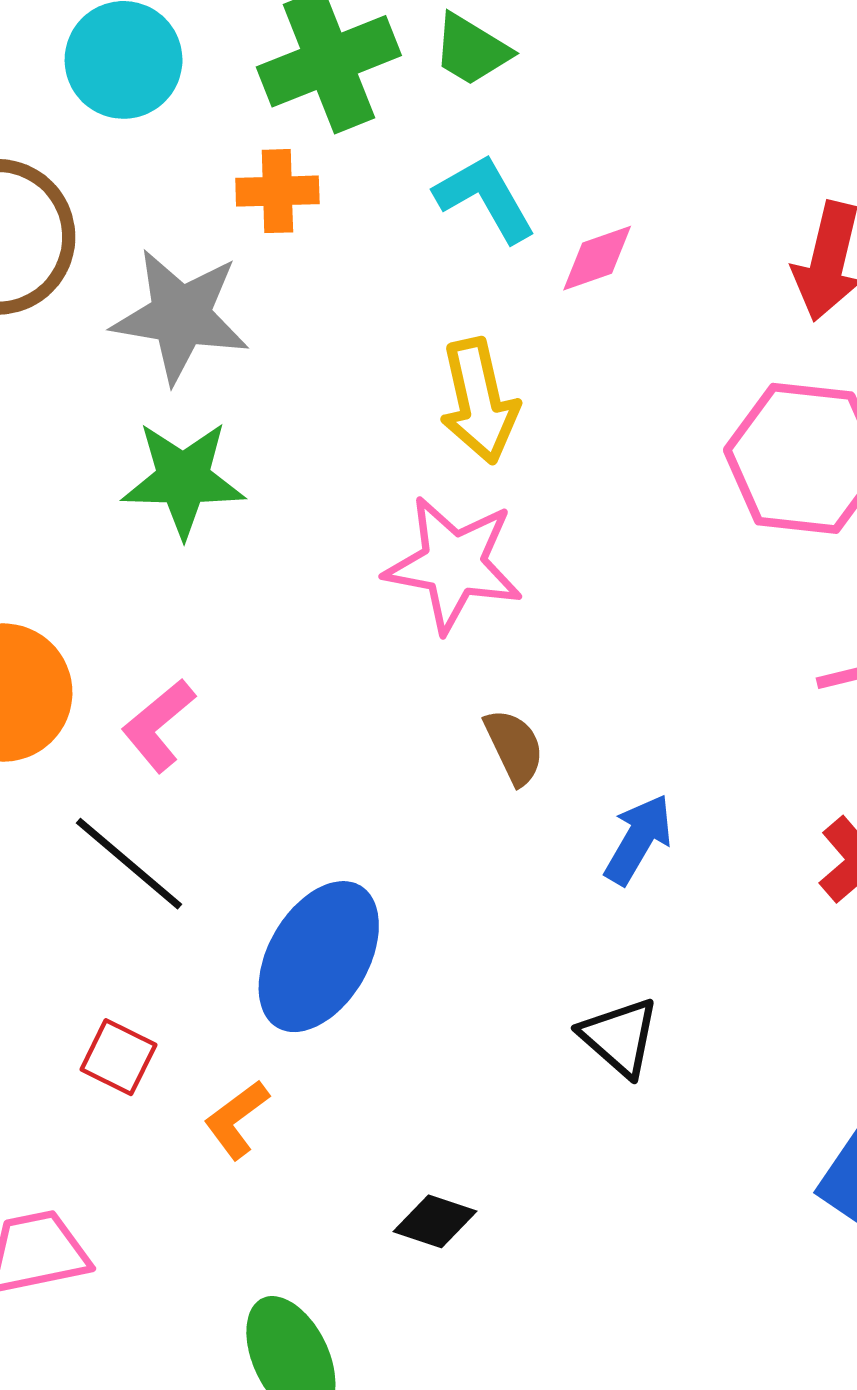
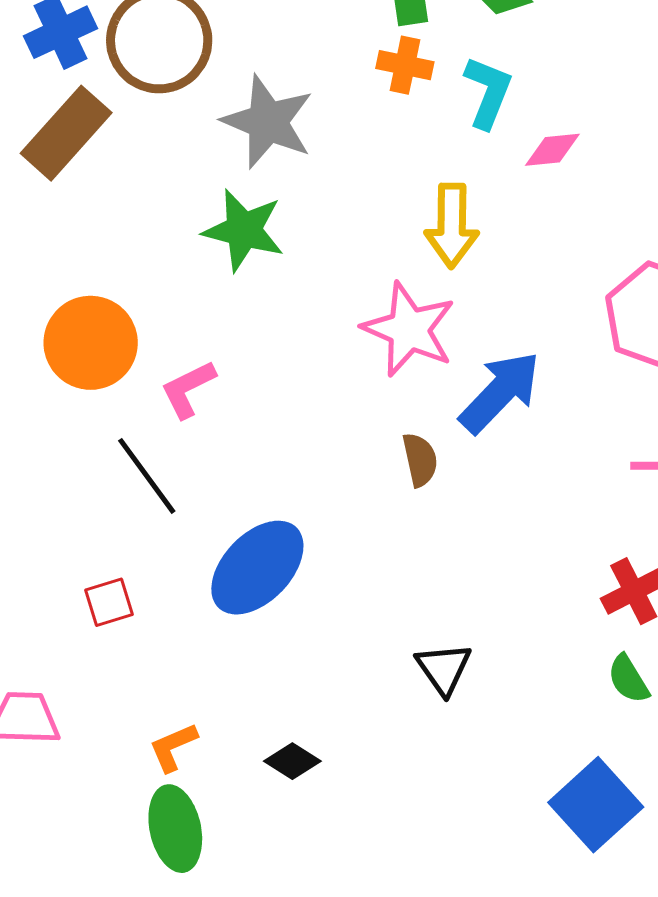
orange cross: (277, 191) -> (405, 65), moved
cyan L-shape: (485, 198) -> (488, 92), turned 38
blue arrow: (638, 839) -> (500, 392), moved, size x1.5
red square: (118, 1057) -> (109, 602), turned 33
orange L-shape: (237, 1119) -> (173, 747), moved

